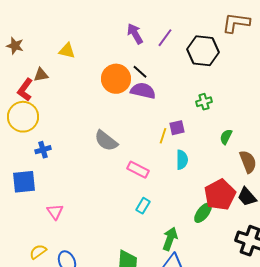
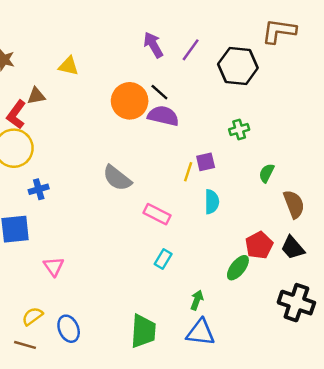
red pentagon: (220, 195) -> (259, 245), size x0.7
green arrow: (170, 239) -> (197, 300), size x0.7

